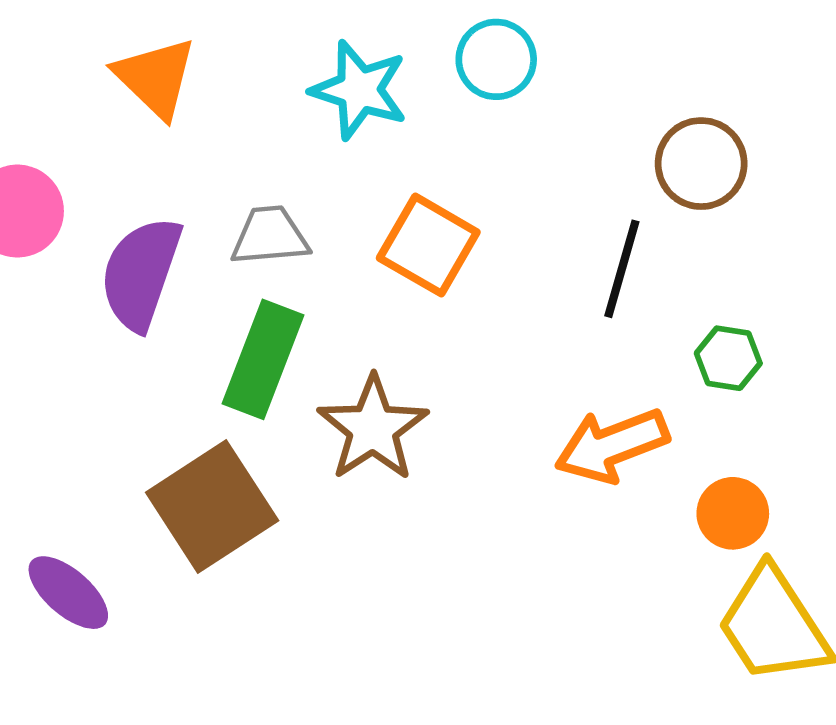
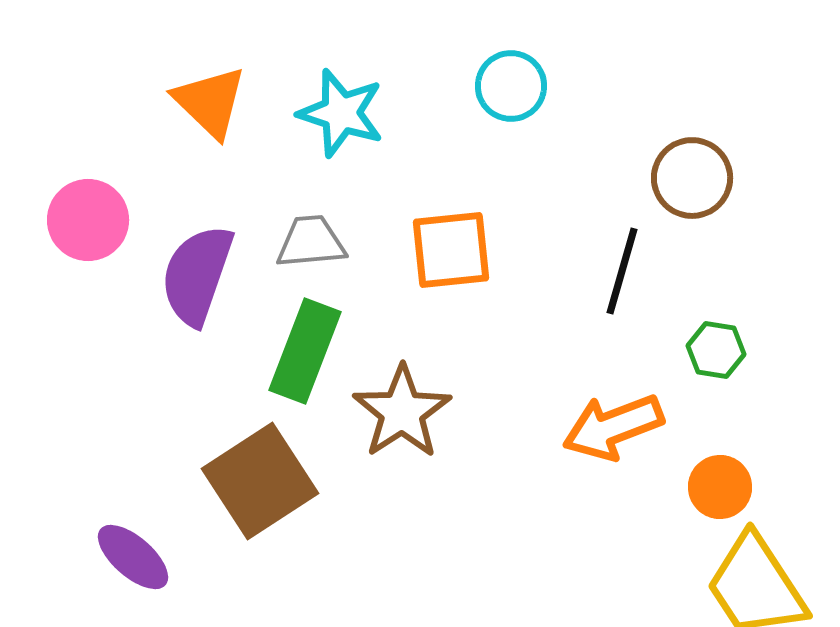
cyan star: (359, 90) -> (341, 113), moved
orange square: (428, 245) -> (451, 250), turned -36

